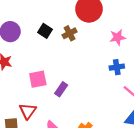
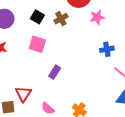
pink star: (118, 37) -> (97, 17), moved
pink square: (38, 79) -> (37, 44), moved, turned 30

